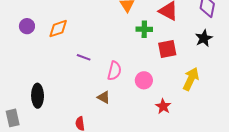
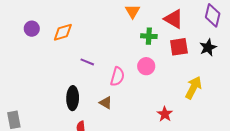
red square: (167, 49) -> (179, 47), moved
pink circle: (144, 80) -> (146, 66), moved
black ellipse: (38, 96) -> (73, 98), moved

